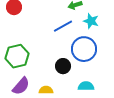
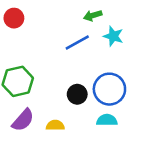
blue circle: (84, 49) -> (109, 89), moved

